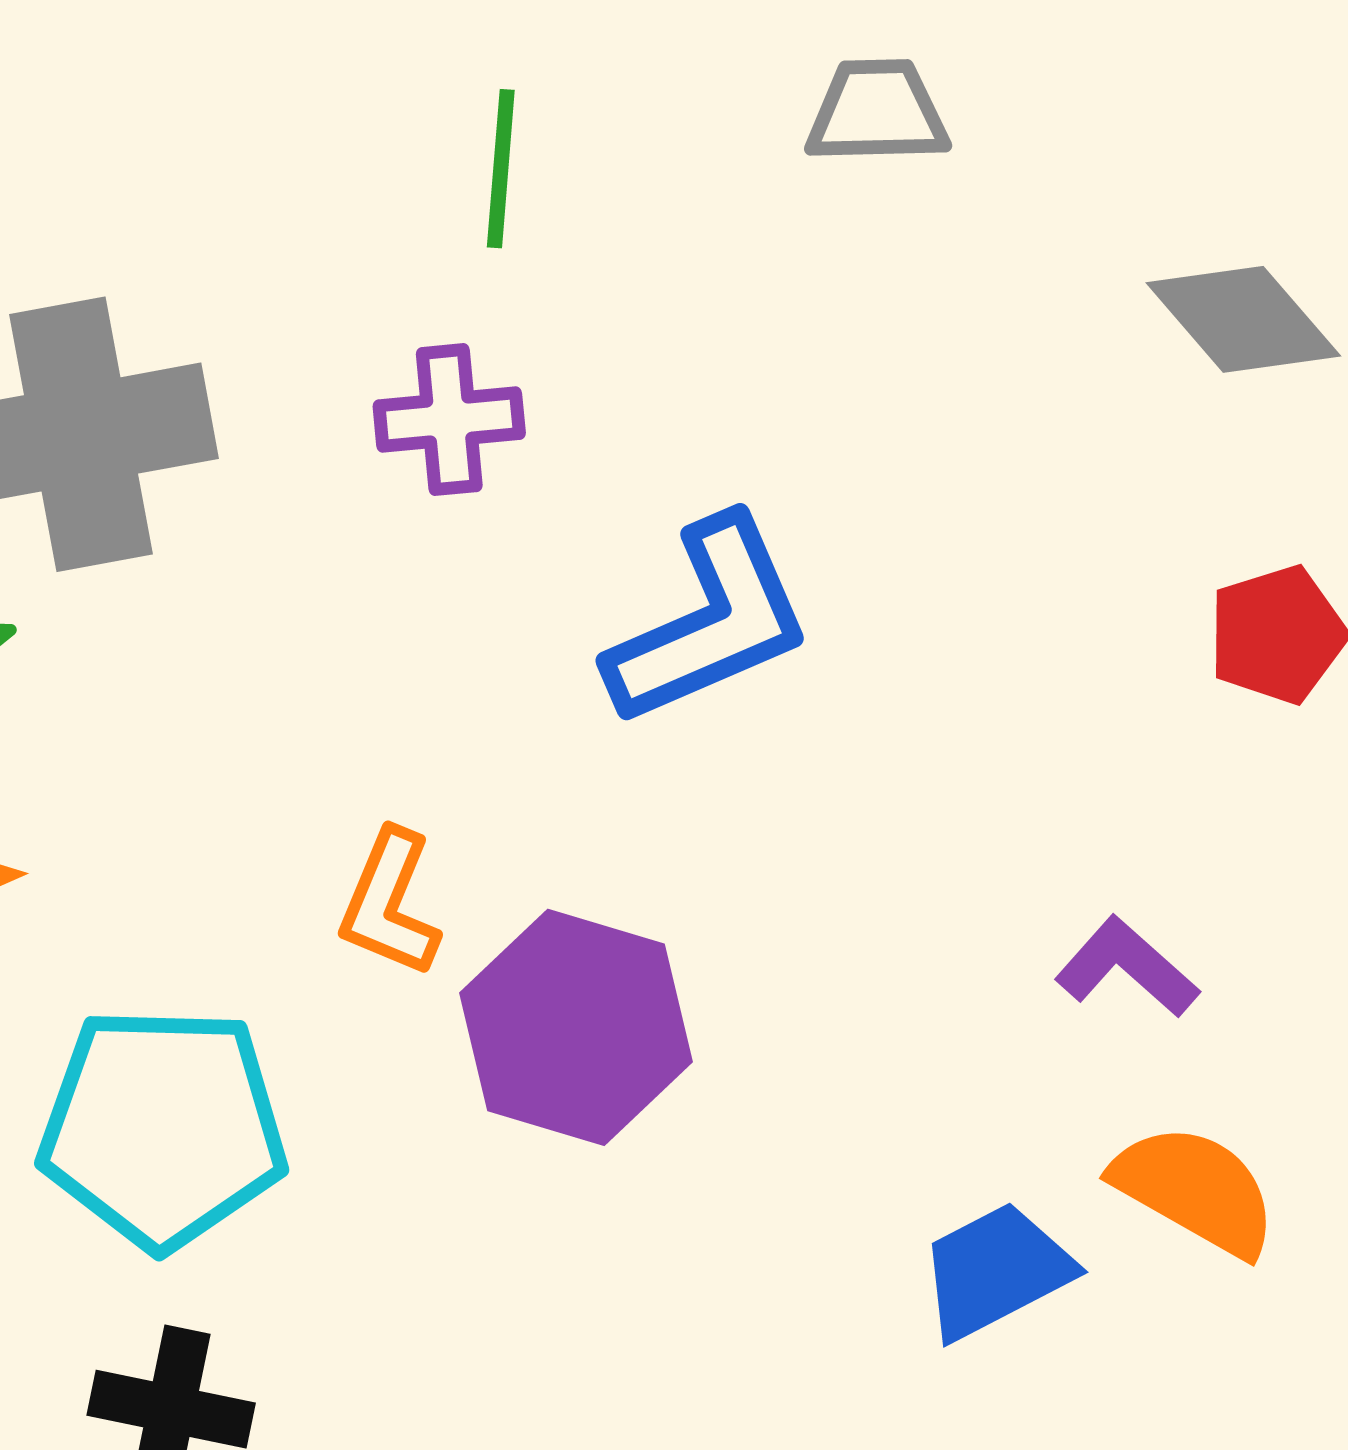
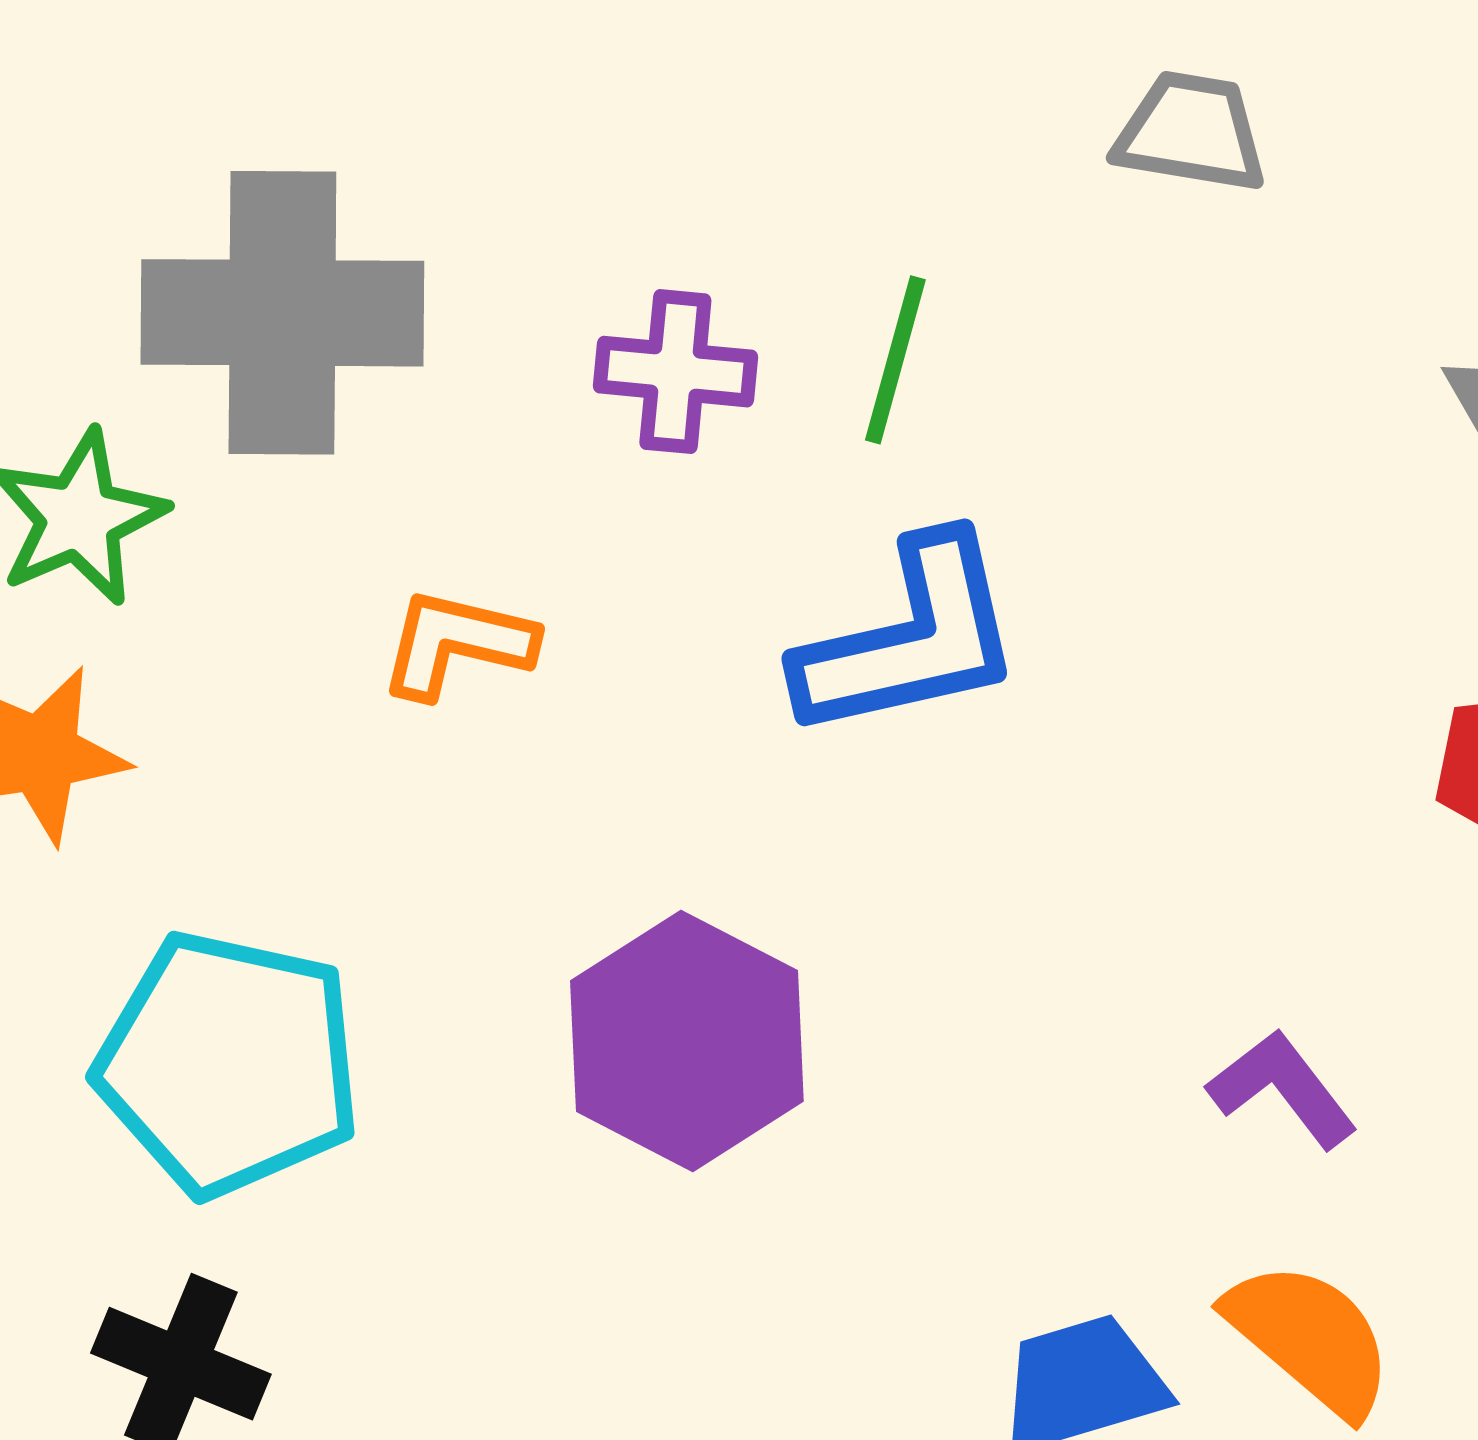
green line: (501, 169) -> (895, 360), moved
orange L-shape: (390, 903) -> (457, 643), moved, turned 70

